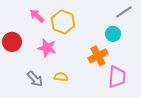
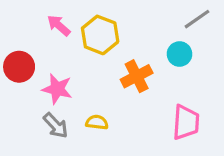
pink star: (47, 48) -> (57, 89), moved
orange cross: (98, 56) -> (137, 76), moved

